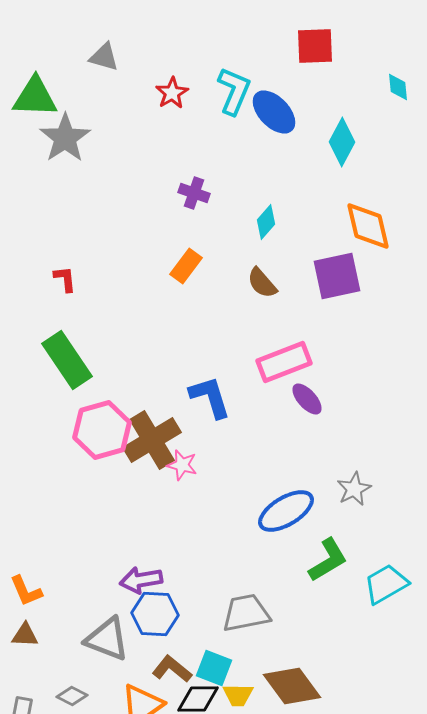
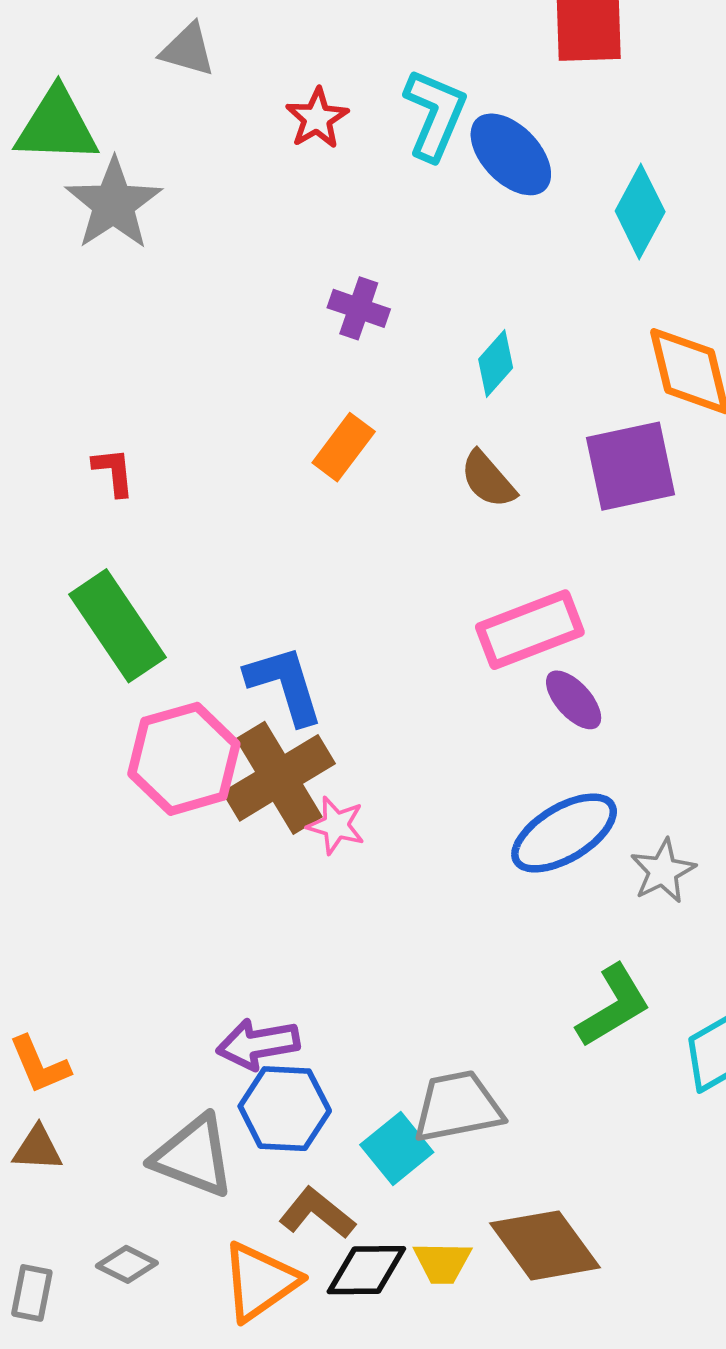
blue L-shape: (210, 397) -> (285, 685), moved
blue ellipse: (286, 511) -> (564, 833), moved
cyan square: (214, 668) -> (397, 1148), moved, turned 30

